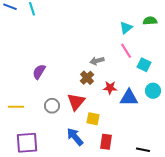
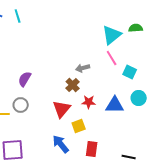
cyan triangle: (126, 28) -> (112, 35), size x1.5
red star: (110, 88) -> (89, 102), moved
gray circle: (52, 106) -> (21, 105), moved
yellow square: (93, 119) -> (79, 126), turned -32

